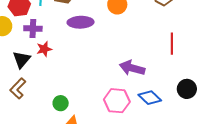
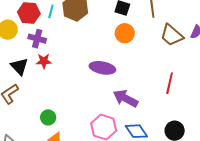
purple ellipse: (81, 22) -> (102, 68), moved
black triangle: (22, 60) -> (19, 66), turned -36

